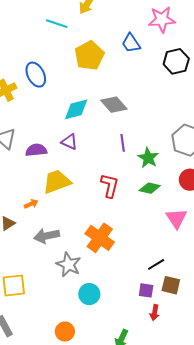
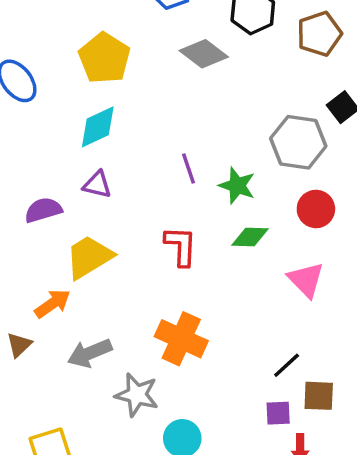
yellow pentagon: (89, 56) -> (104, 58), moved
gray diamond: (114, 105) -> (204, 54), moved
orange arrow: (31, 204) -> (53, 304), size x1.5

